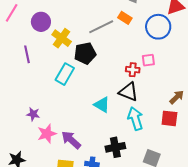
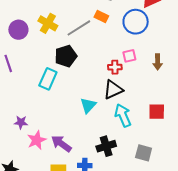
yellow cross: (62, 38) -> (48, 23), moved
black triangle: (128, 92) -> (113, 90), turned -40
brown arrow: (177, 97) -> (158, 62), moved, turned 140
cyan triangle: (102, 105) -> (88, 105), turned 48

